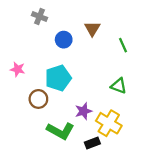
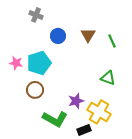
brown triangle: (92, 29) -> (88, 35), moved
cyan pentagon: (58, 78) -> (39, 63), moved

